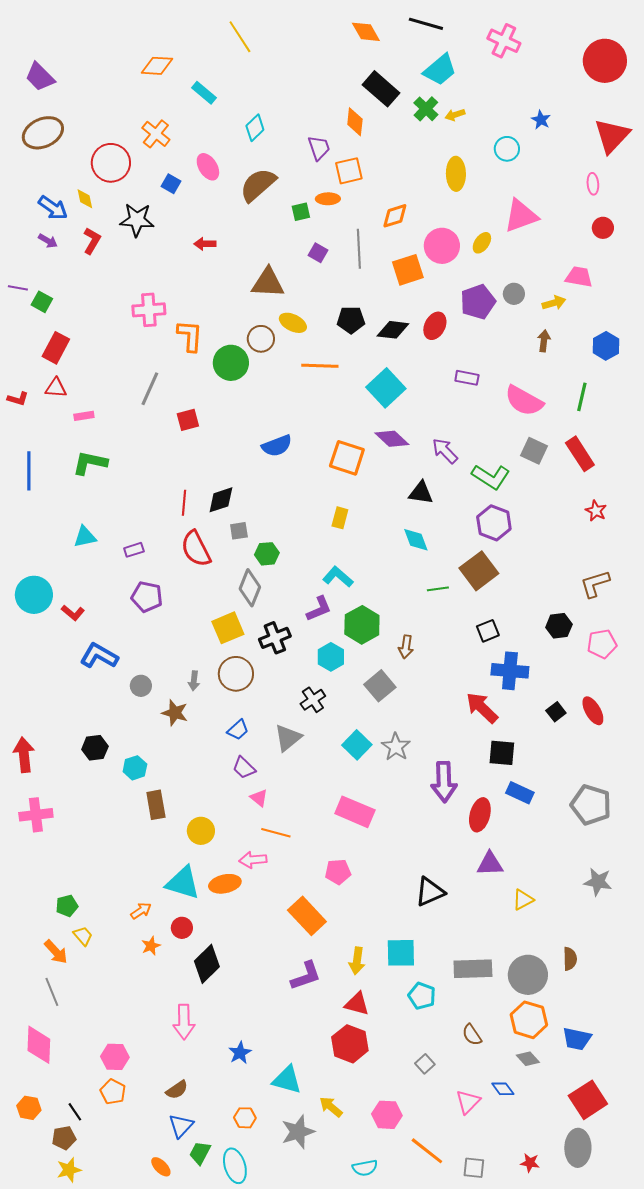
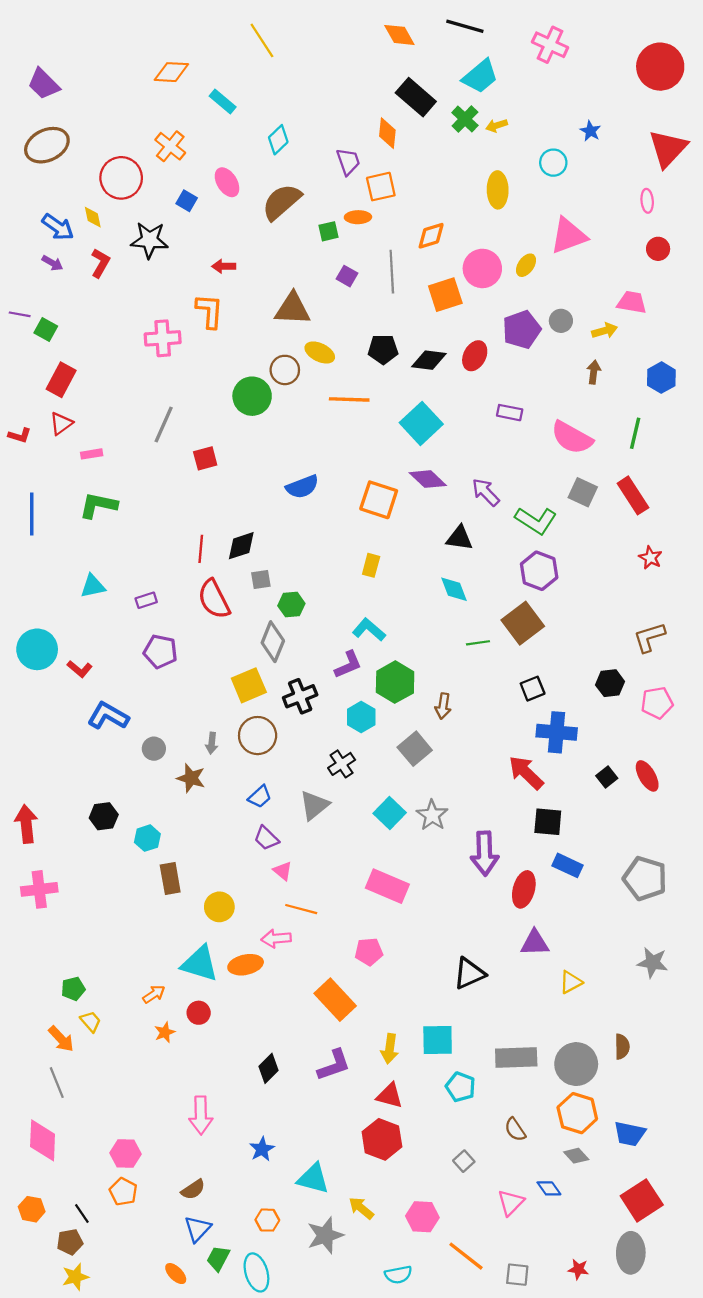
orange L-shape: (190, 336) -> (210, 311), moved
red triangle: (56, 388) -> (61, 423), turned -40
black diamond: (207, 964) -> (268, 1068), moved, size x0.7

